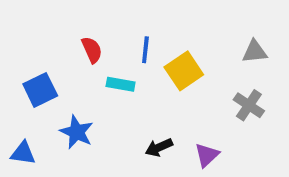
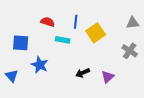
red semicircle: (92, 50) -> (48, 22), turned -48
blue square: (40, 90) -> (21, 43), turned 30
blue triangle: (23, 153) -> (12, 76), turned 40

